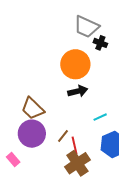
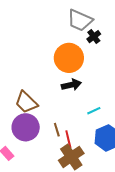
black cross: (100, 43) -> (94, 37), turned 32
brown line: (63, 136) -> (57, 130), turned -56

